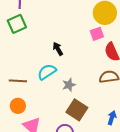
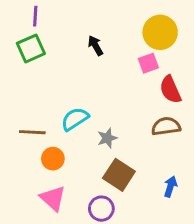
black arrow: (58, 49) -> (95, 46), moved
orange circle: (18, 106) -> (53, 159), moved

